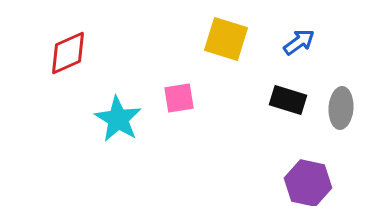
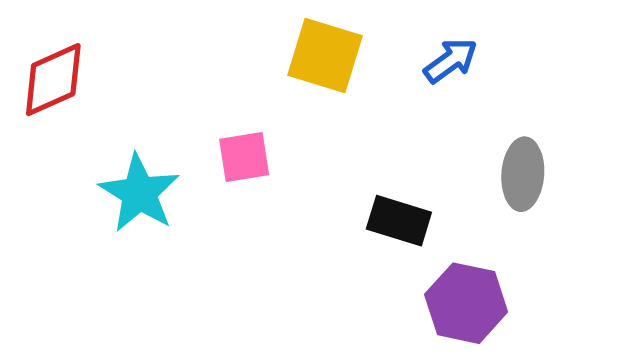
black rectangle: (288, 100) -> (399, 221), moved

